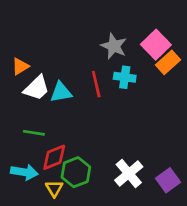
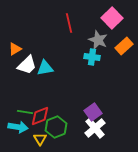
pink square: (156, 45) -> (112, 18), moved
gray star: (114, 46) -> (98, 40), moved
red line: (96, 84) -> (69, 23), moved
green line: (34, 133) -> (25, 112), moved
purple square: (168, 180) -> (93, 112), moved

